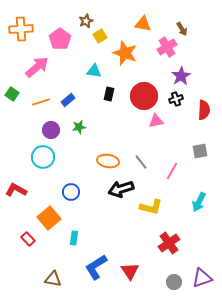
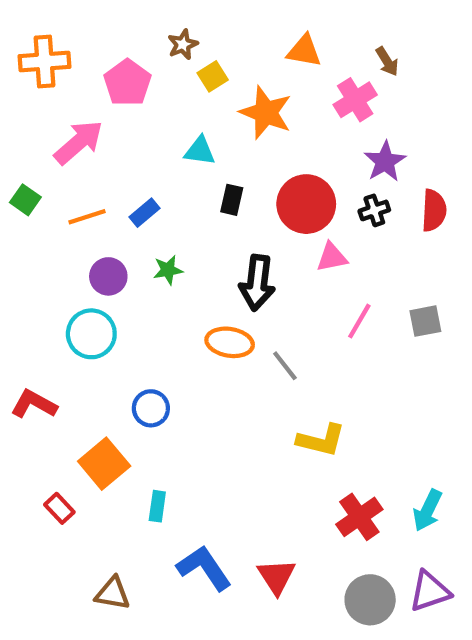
red semicircle: (204, 110) -> (434, 210), moved
gray line: (141, 162) -> (285, 366), moved
pink line: (172, 171) -> (359, 321), moved
black arrow: (121, 189) -> (257, 283), moved, turned -65
cyan arrow: (199, 202) -> (428, 510), moved
blue L-shape: (96, 267) -> (204, 568), turned 88
gray circle: (174, 282) -> (370, 600), size x1.5

